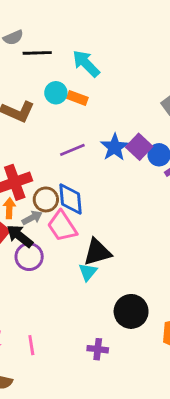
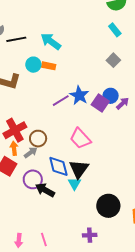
purple square: (139, 147) -> (100, 103), moved
purple line: (72, 150) -> (61, 101), moved
blue diamond: (70, 199) -> (58, 166), moved
pink trapezoid: (62, 226) -> (80, 139), moved
black arrow: (20, 236) -> (45, 190), moved
black triangle: (97, 252) -> (79, 169), turned -30

